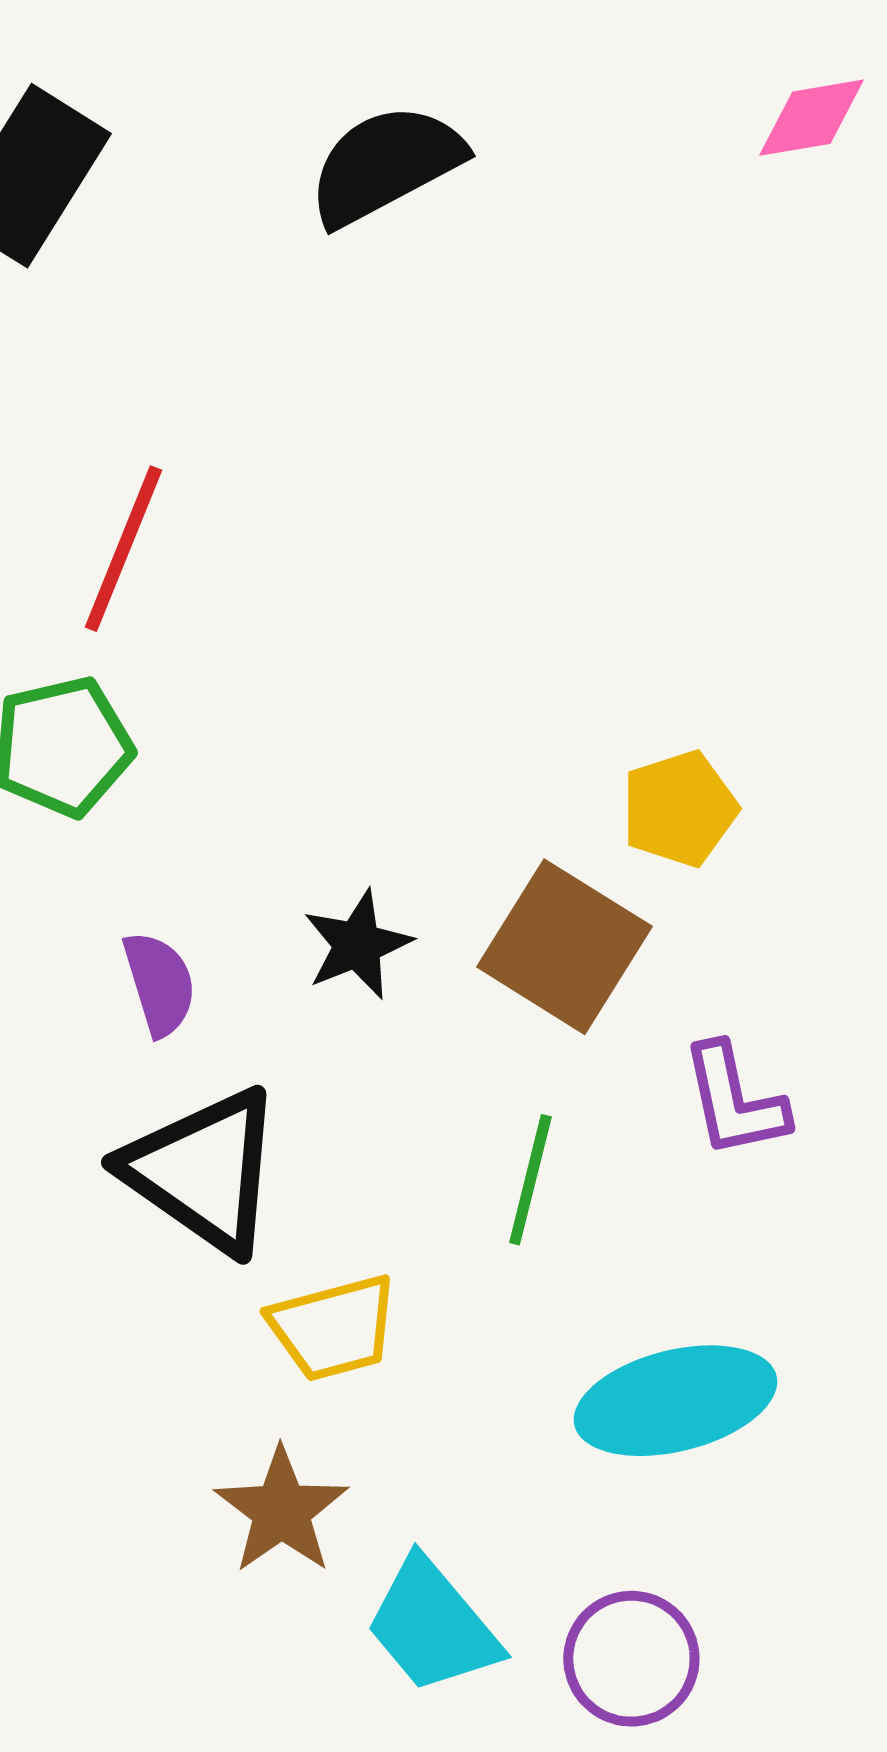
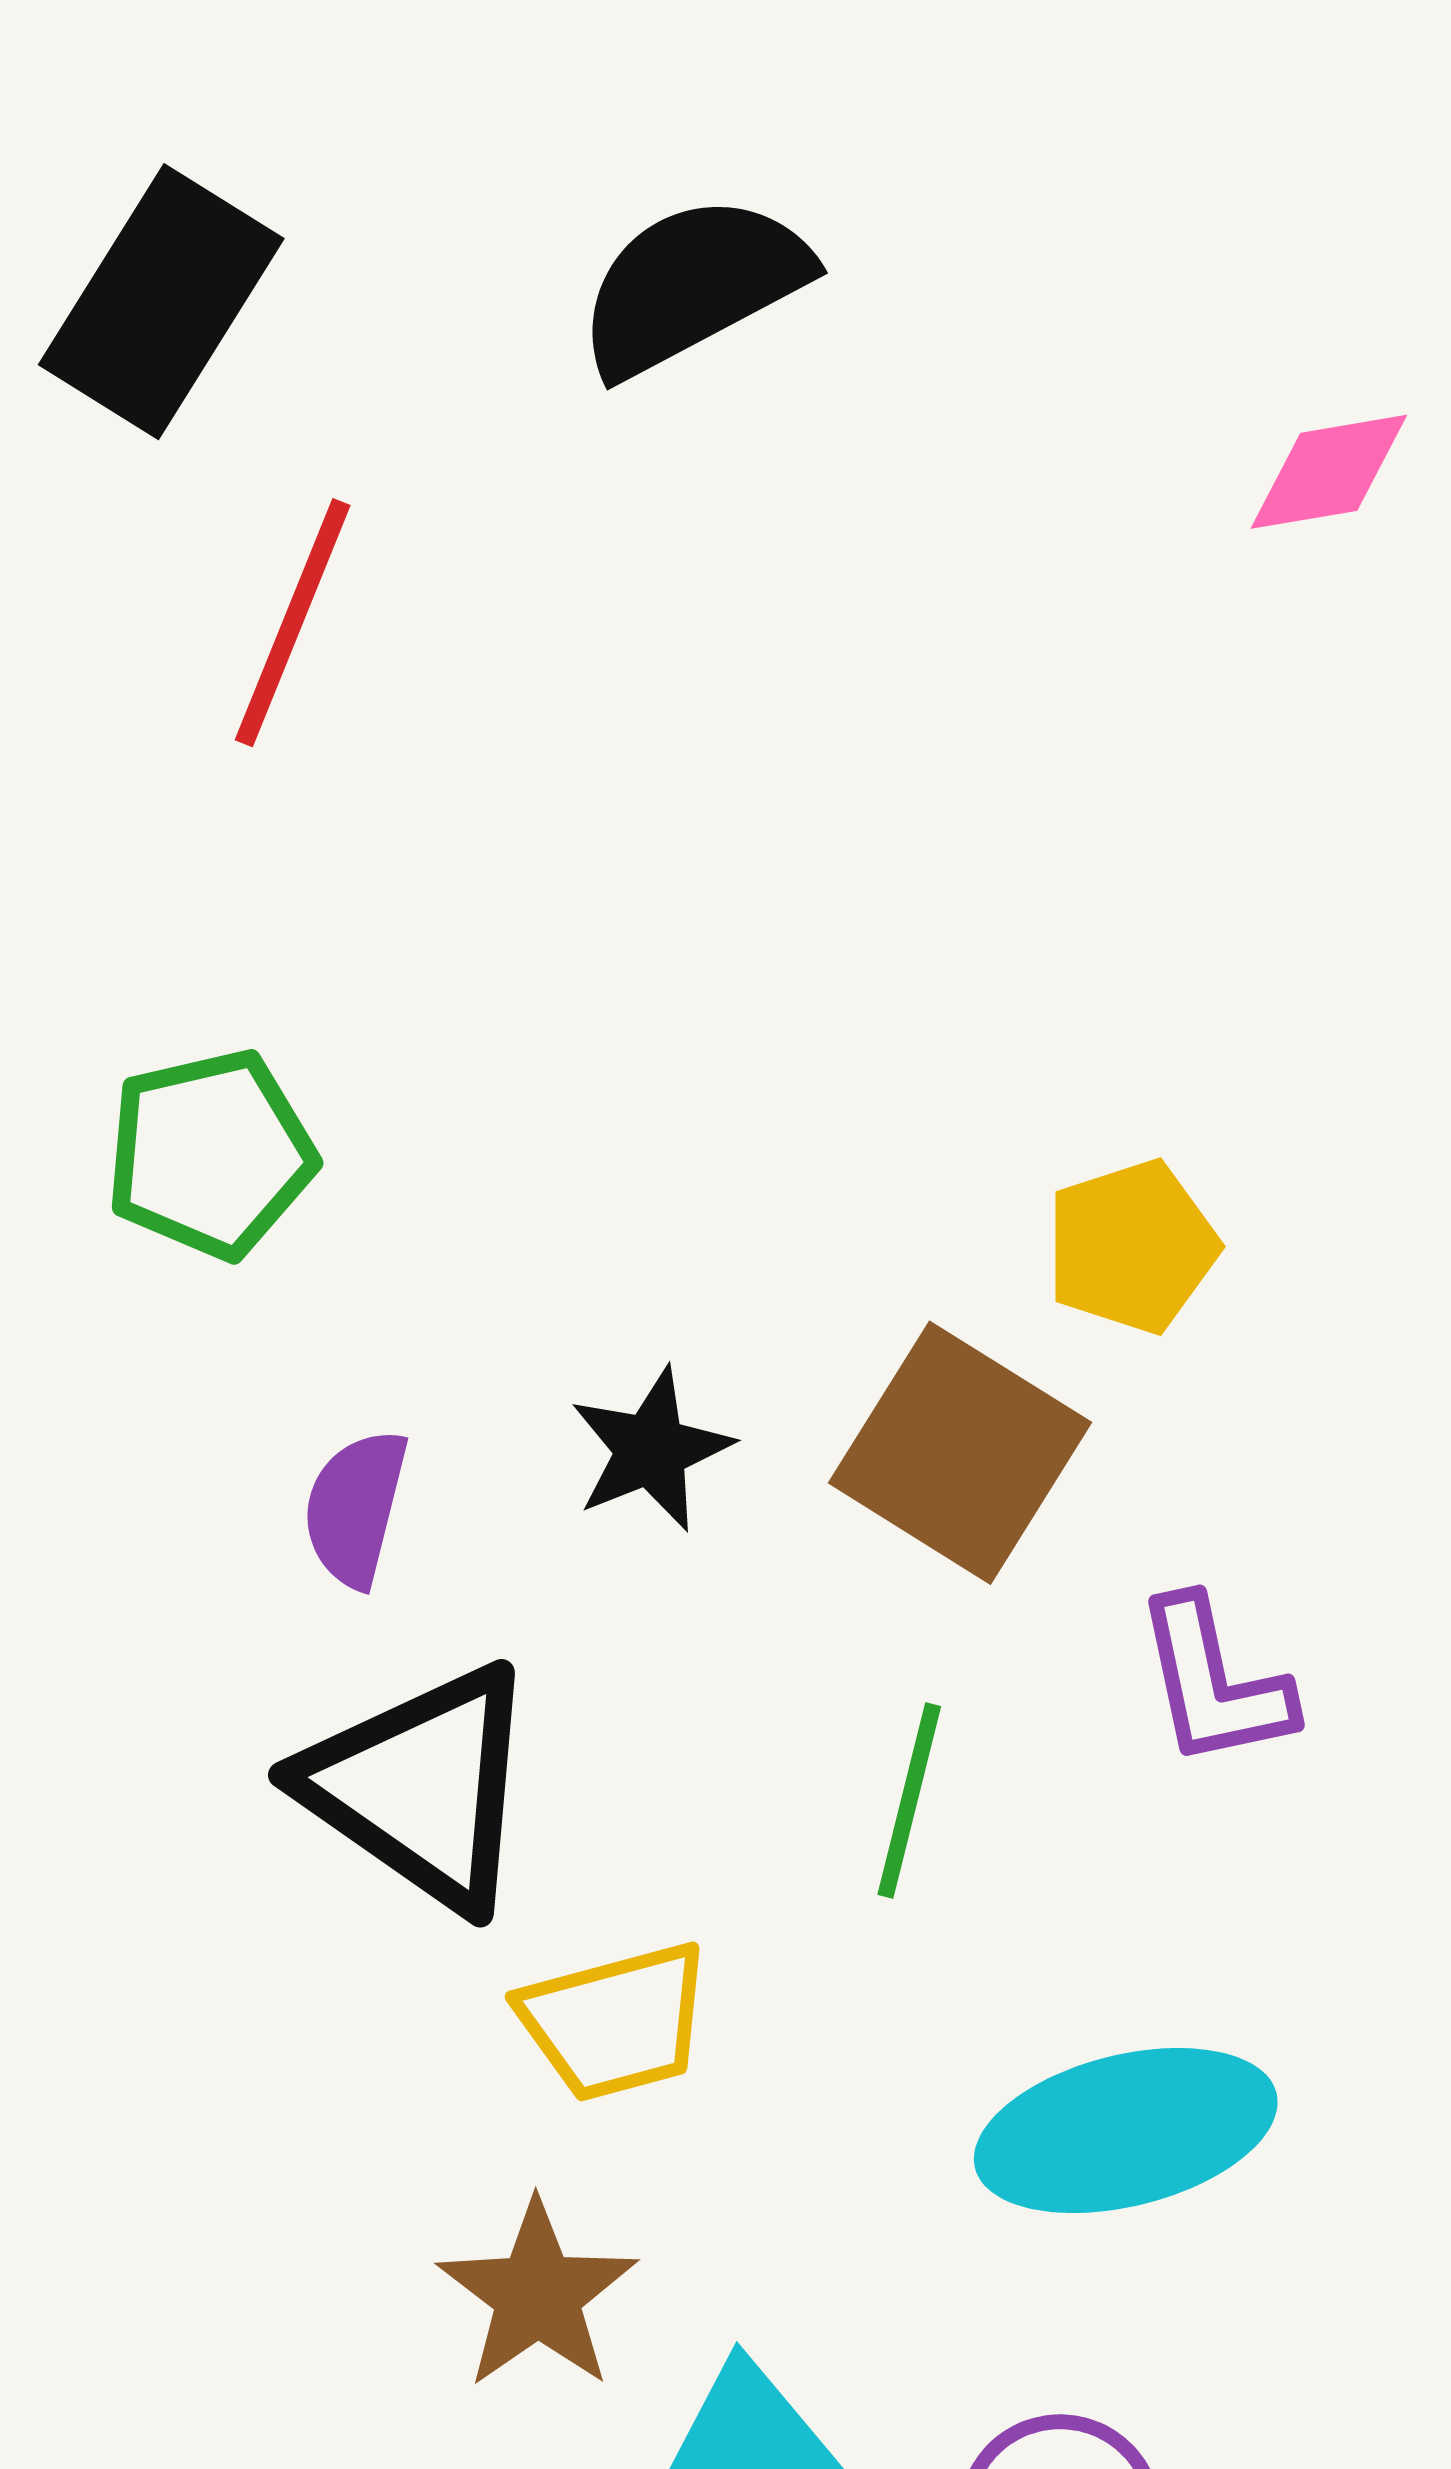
pink diamond: (811, 118) -> (1329, 472), moved
red line: (123, 549) -> (293, 623), moved
purple semicircle: (159, 984) -> (355, 1508), turned -149

